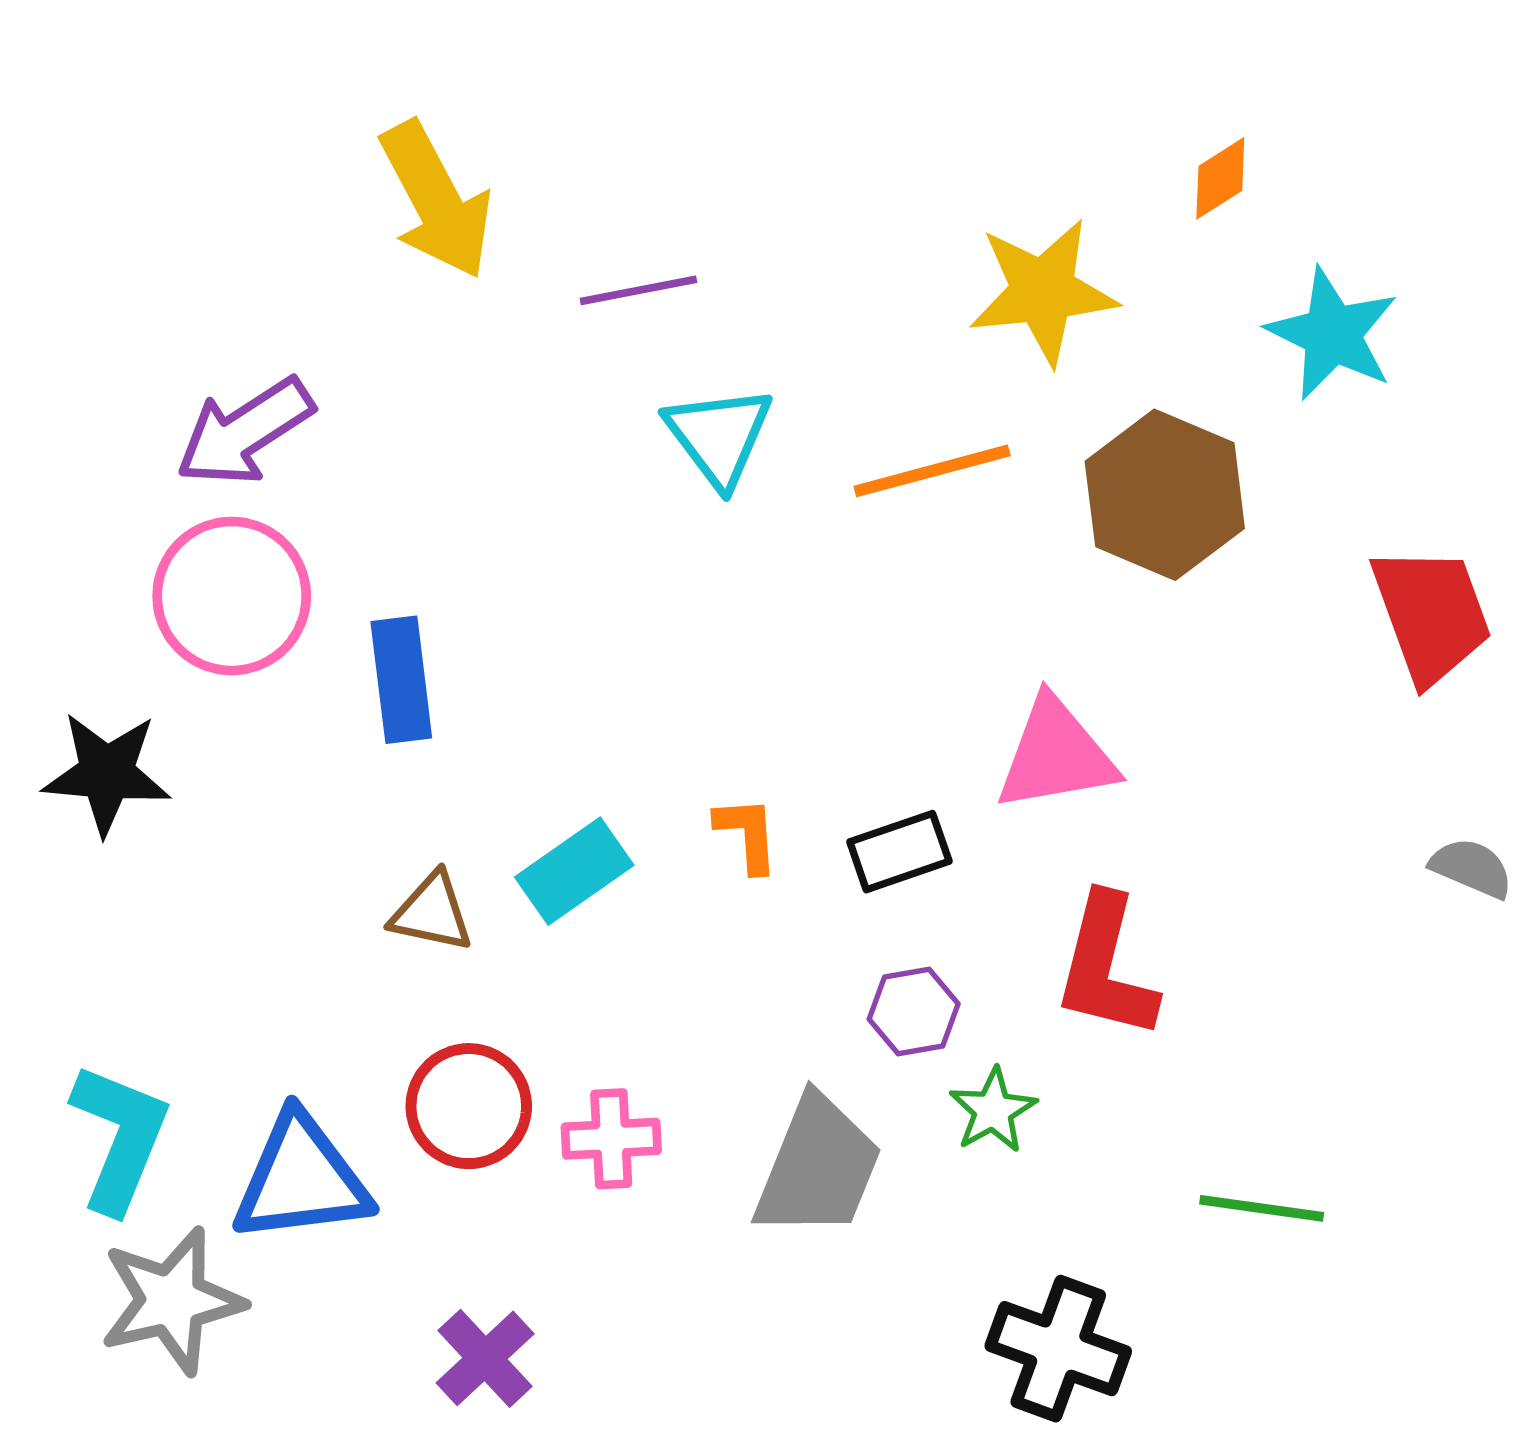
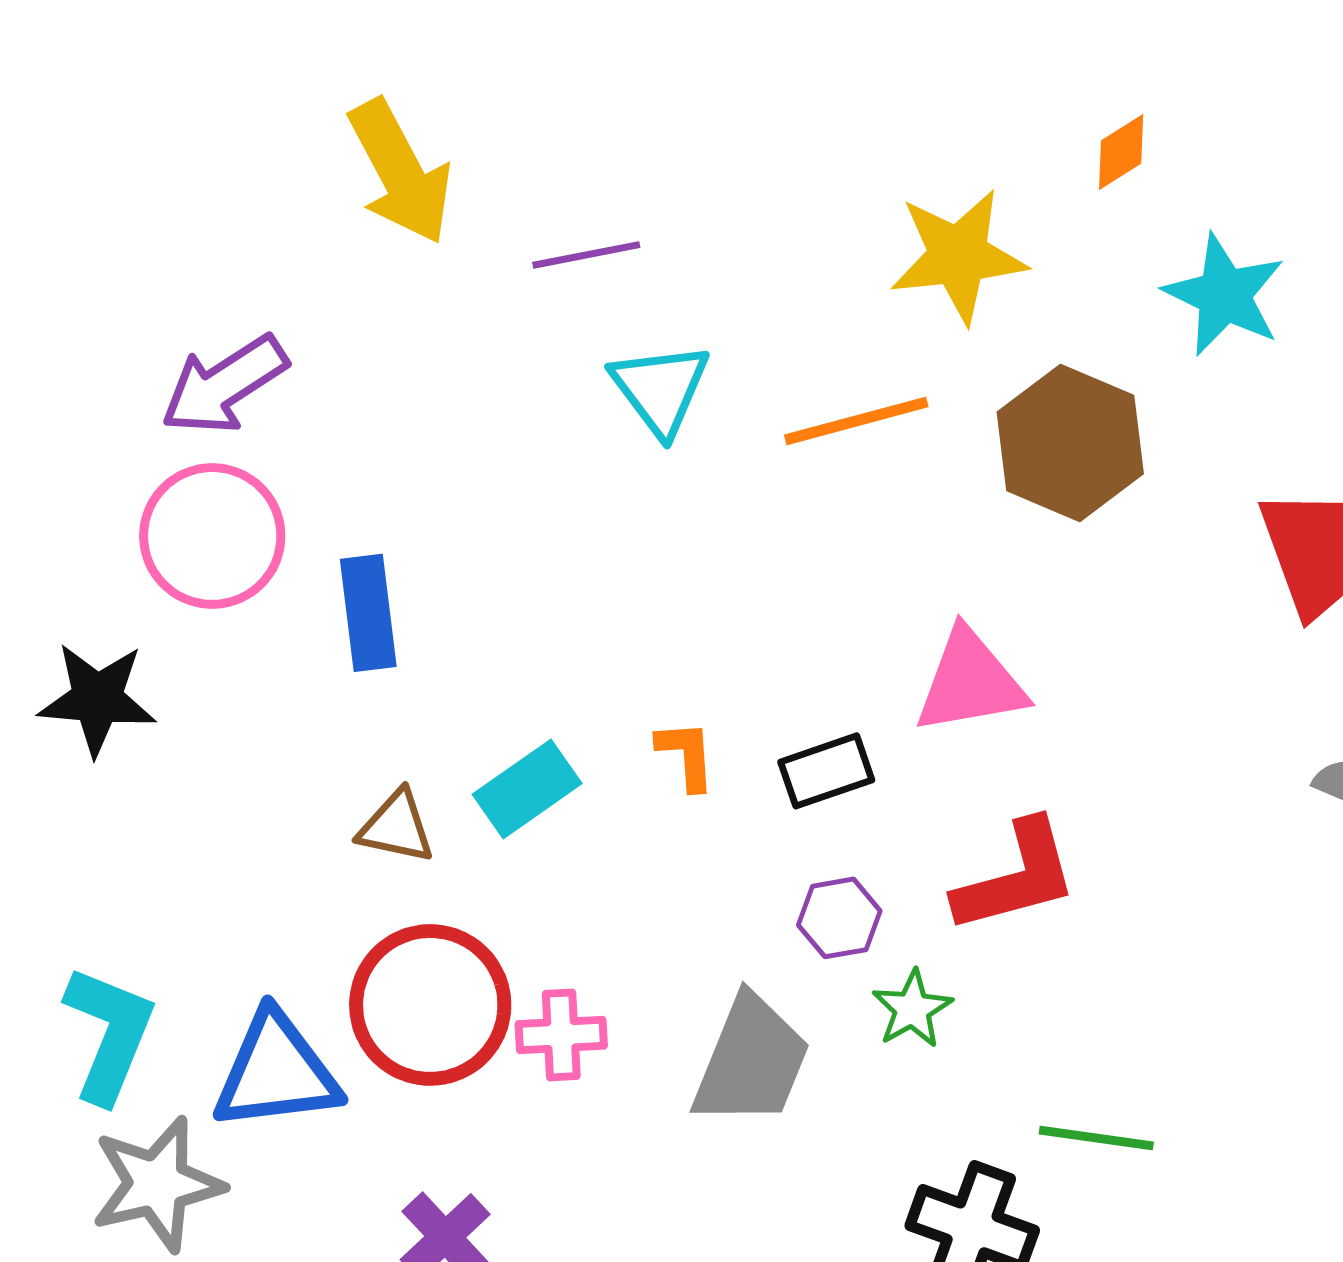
red L-shape: (1106, 967) -> (1016, 877), turned -119
red circle: (469, 1106) -> (430, 1005), size x1.4
green line: (1262, 1208) -> (1096, 1138), moved

